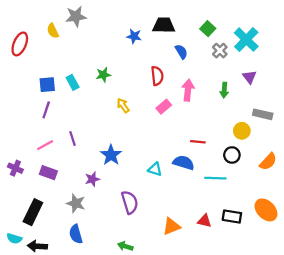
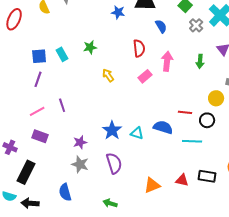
red line: (198, 142) -> (185, 112), moved
blue star: (111, 155) -> (112, 130), moved
purple cross: (15, 168) -> (10, 147), moved
gray star: (76, 203) -> (80, 164), moved

